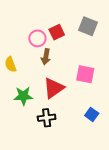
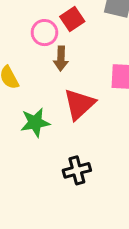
black cross: (47, 118) -> (77, 170), moved

